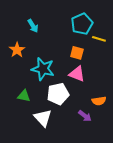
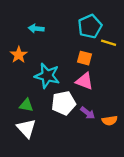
cyan arrow: (33, 26) -> (36, 29), turned 128
orange semicircle: (99, 101) -> (110, 121), moved
purple arrow: (85, 116) -> (88, 113), moved
white triangle: (43, 118) -> (26, 128), moved

